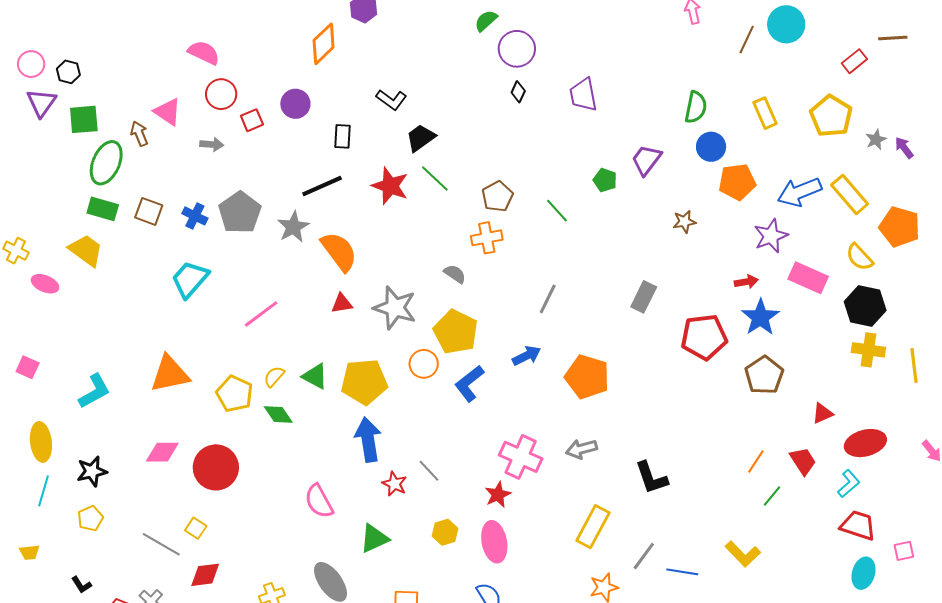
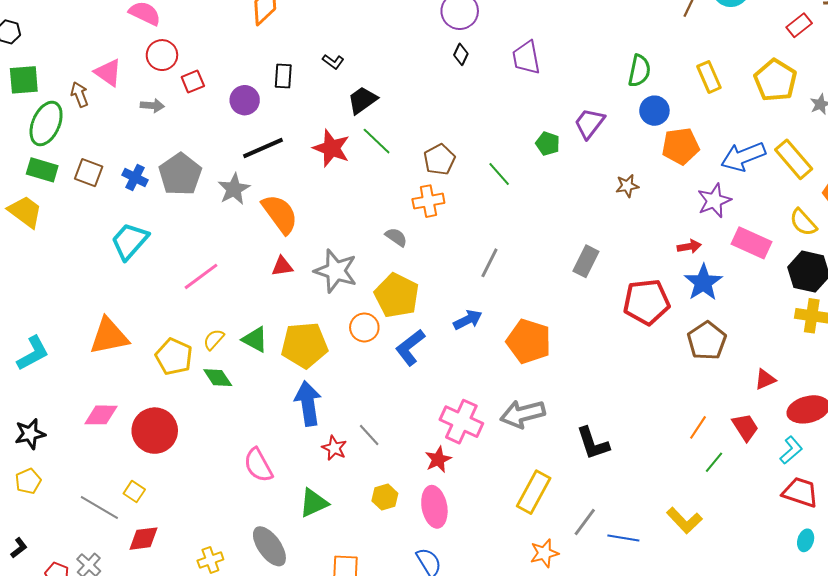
black L-shape: (391, 100) -> (333, 62), size x0.7
purple circle: (295, 104) -> (245, 100), moved
black rectangle: (343, 136) -> (283, 76), moved
gray arrow: (581, 449) -> (523, 414), size x1.4
cyan ellipse: (863, 573) -> (806, 540), size x0.7
black L-shape: (81, 585) -> (19, 548), turned -95

